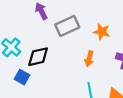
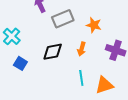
black diamond: (38, 57) -> (53, 52), moved

